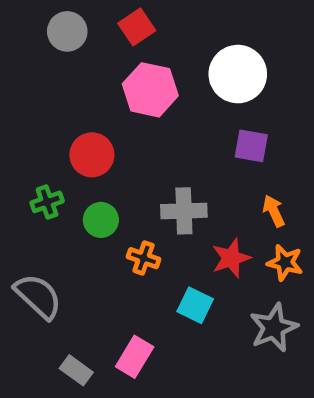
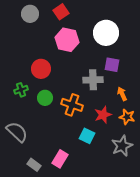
gray cross: (184, 211) -> (93, 80), moved
orange cross: (144, 258) -> (72, 105), moved, size x1.5

